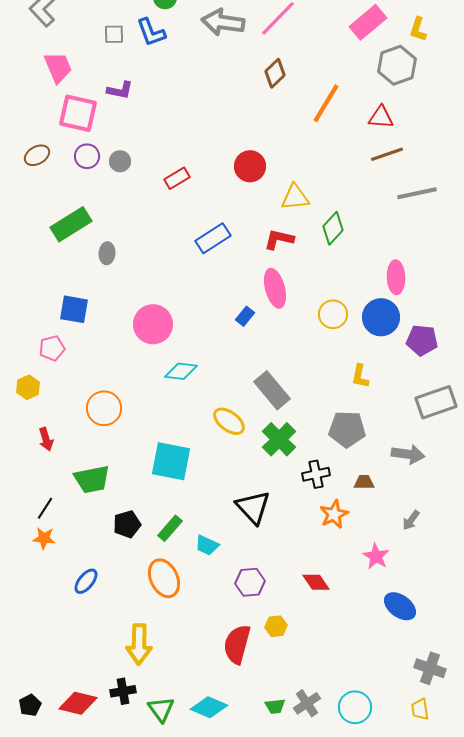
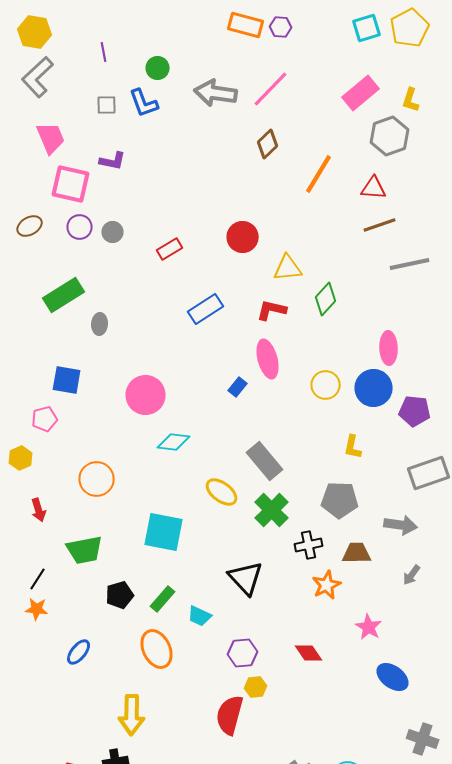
brown trapezoid: (364, 482) -> (357, 553), size x1.4
gray arrow: (411, 520) -> (412, 575), moved
yellow hexagon: (276, 626) -> (256, 687), moved

